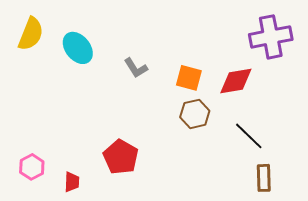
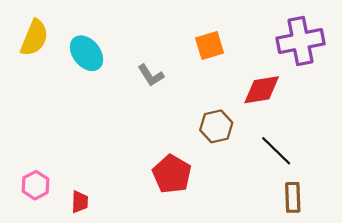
orange square: (189, 78) -> (210, 45), moved, turned -32
red pentagon: (121, 157) -> (172, 174), moved

